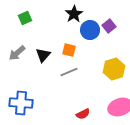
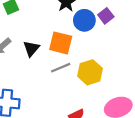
orange square: (69, 50) -> (61, 43), size x1.5
yellow hexagon: (114, 69) -> (90, 72), moved

